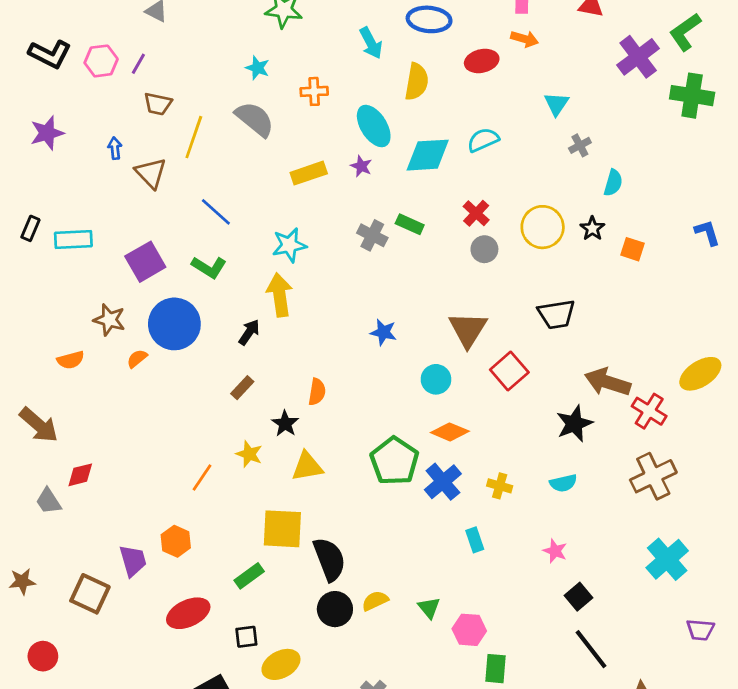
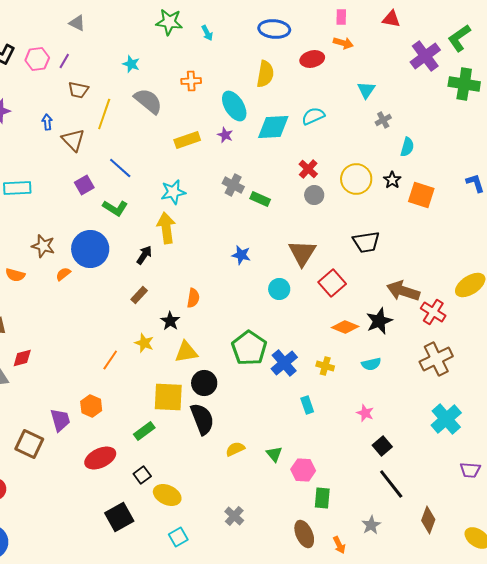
cyan arrow: (371, 43) -> (207, 33), moved, size x0.7
cyan star: (257, 68) -> (131, 64), moved
green rectangle: (410, 224) -> (260, 199), moved
orange square: (633, 249) -> (421, 195), size x1.5
purple square: (145, 262) -> (84, 185), moved, size x0.7
orange semicircle: (71, 360) -> (15, 275), turned 30
orange diamond: (450, 432) -> (345, 327), moved
black circle: (335, 609) -> (204, 383), moved
black square: (246, 637) -> (142, 475), turned -30
yellow ellipse: (281, 664) -> (167, 495), turned 52

